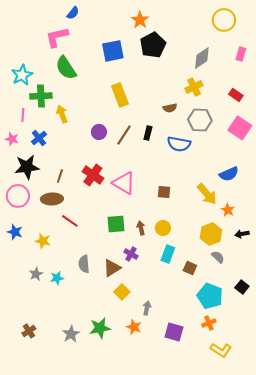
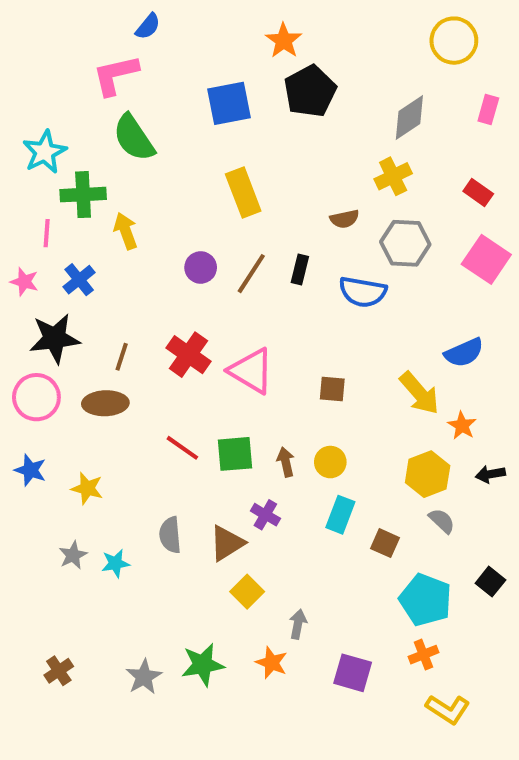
red line: (70, 221) -> (182, 448), moved

